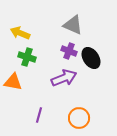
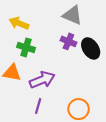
purple arrow: (64, 78) -> (42, 80), moved

